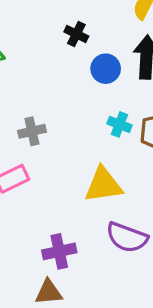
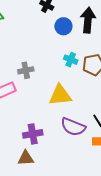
gray cross: (32, 131) -> (26, 70), moved

